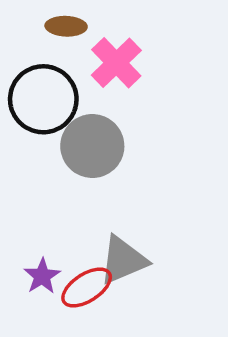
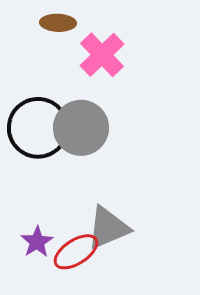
black circle: (43, 99) -> (38, 128), moved

